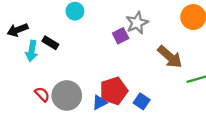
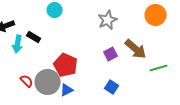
purple square: (121, 36) -> (111, 54), moved
red pentagon: (114, 91) -> (66, 65), moved, turned -30
blue triangle: (100, 102) -> (67, 90), moved

